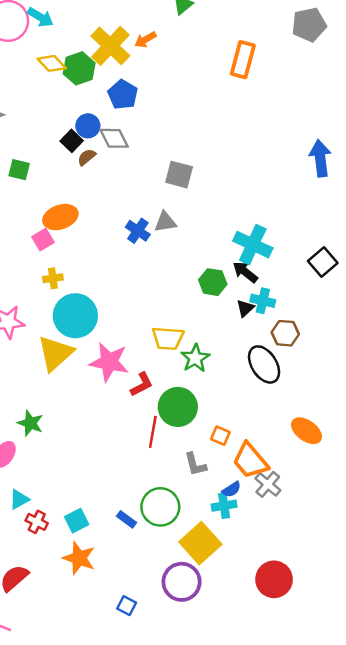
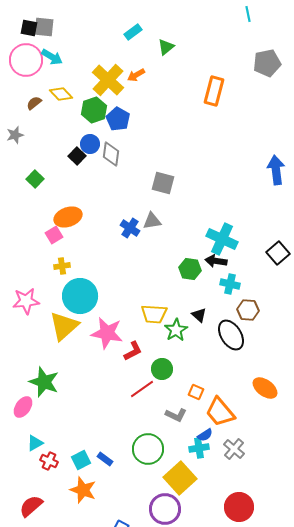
green hexagon: (79, 68) -> (94, 110), moved
gray diamond: (114, 138) -> (111, 154), turned 35
brown semicircle: (87, 157) -> (34, 103), moved
green square: (19, 170) -> (35, 179), turned 30
black arrow: (245, 272) -> (216, 261), turned -30
black triangle: (245, 308) -> (199, 315), moved, turned -35
green circle: (178, 407) -> (162, 369), size x0.7
green star: (30, 423) -> (44, 382), size x1.4
red line: (153, 432) -> (142, 389), turned 45
gray L-shape: (195, 464) -> (176, 415), turned -50
gray cross: (268, 484) -> (234, 449), moved
blue rectangle: (127, 519) -> (105, 459), moved

